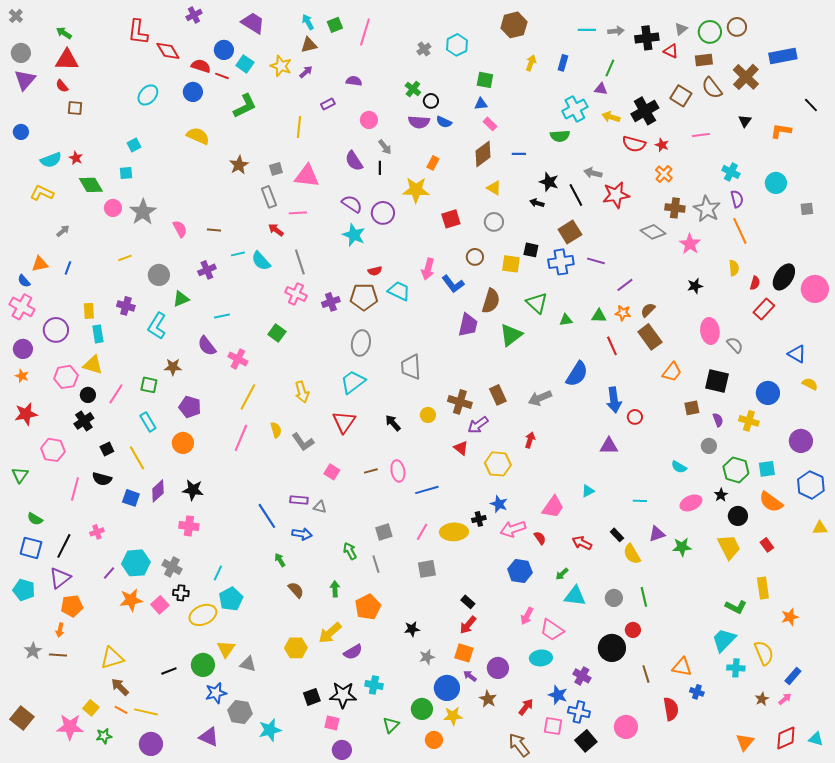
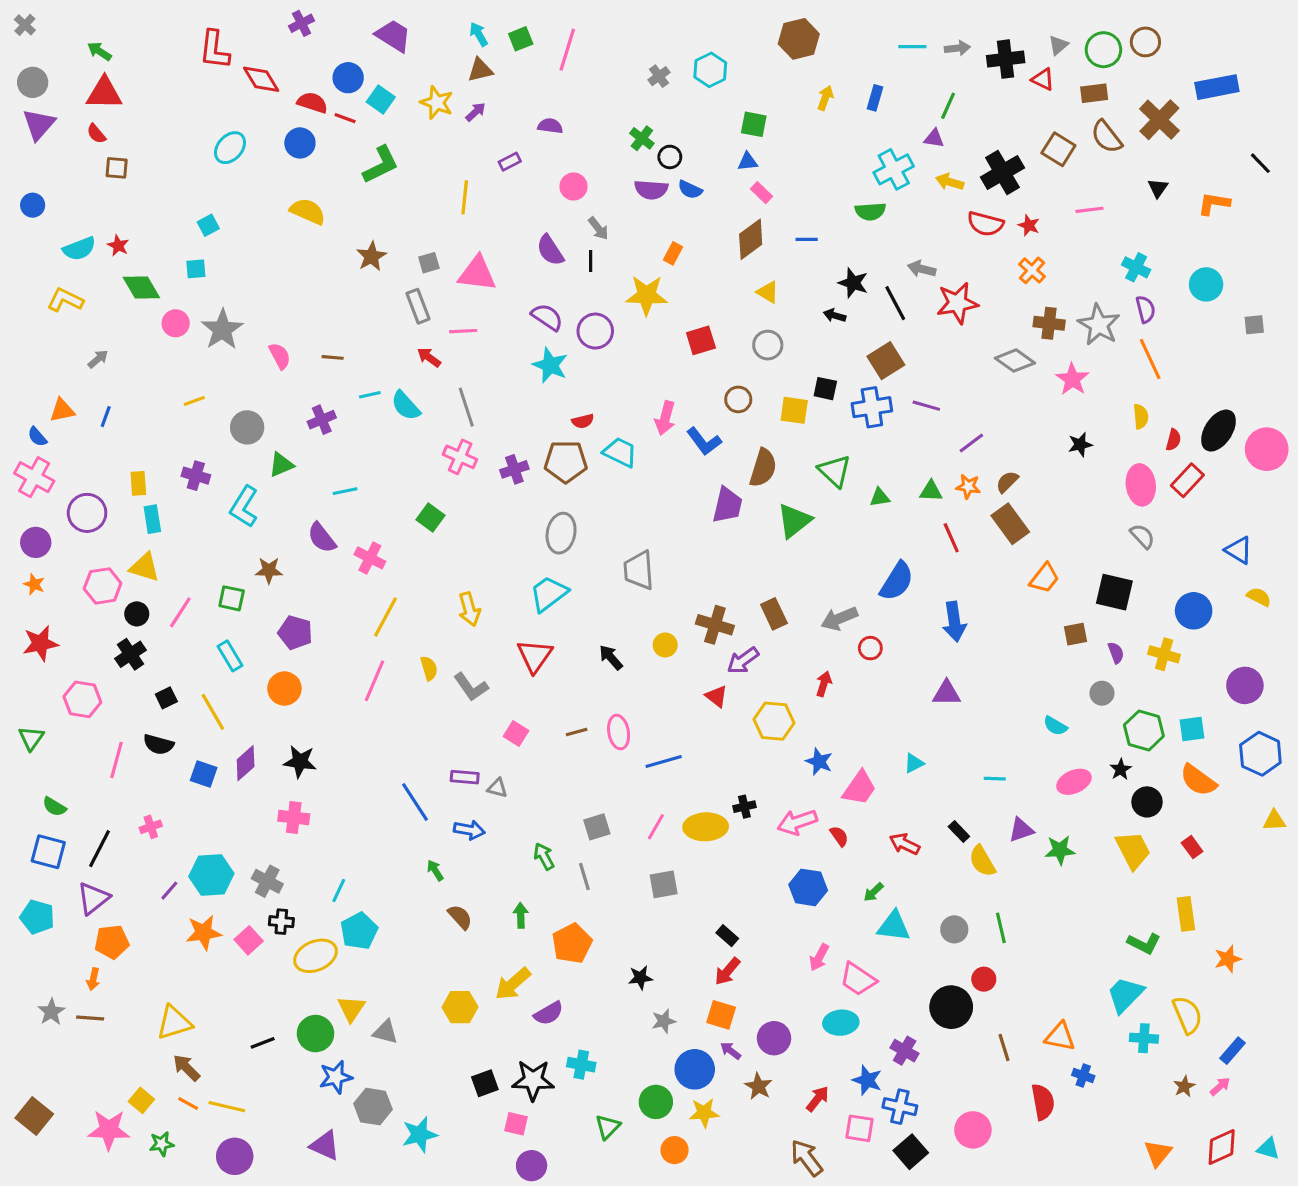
pink ellipse: (710, 331) -> (1141, 485), moved
red circle: (635, 417) -> (870, 648), moved
blue star: (499, 504) -> (819, 762), moved

